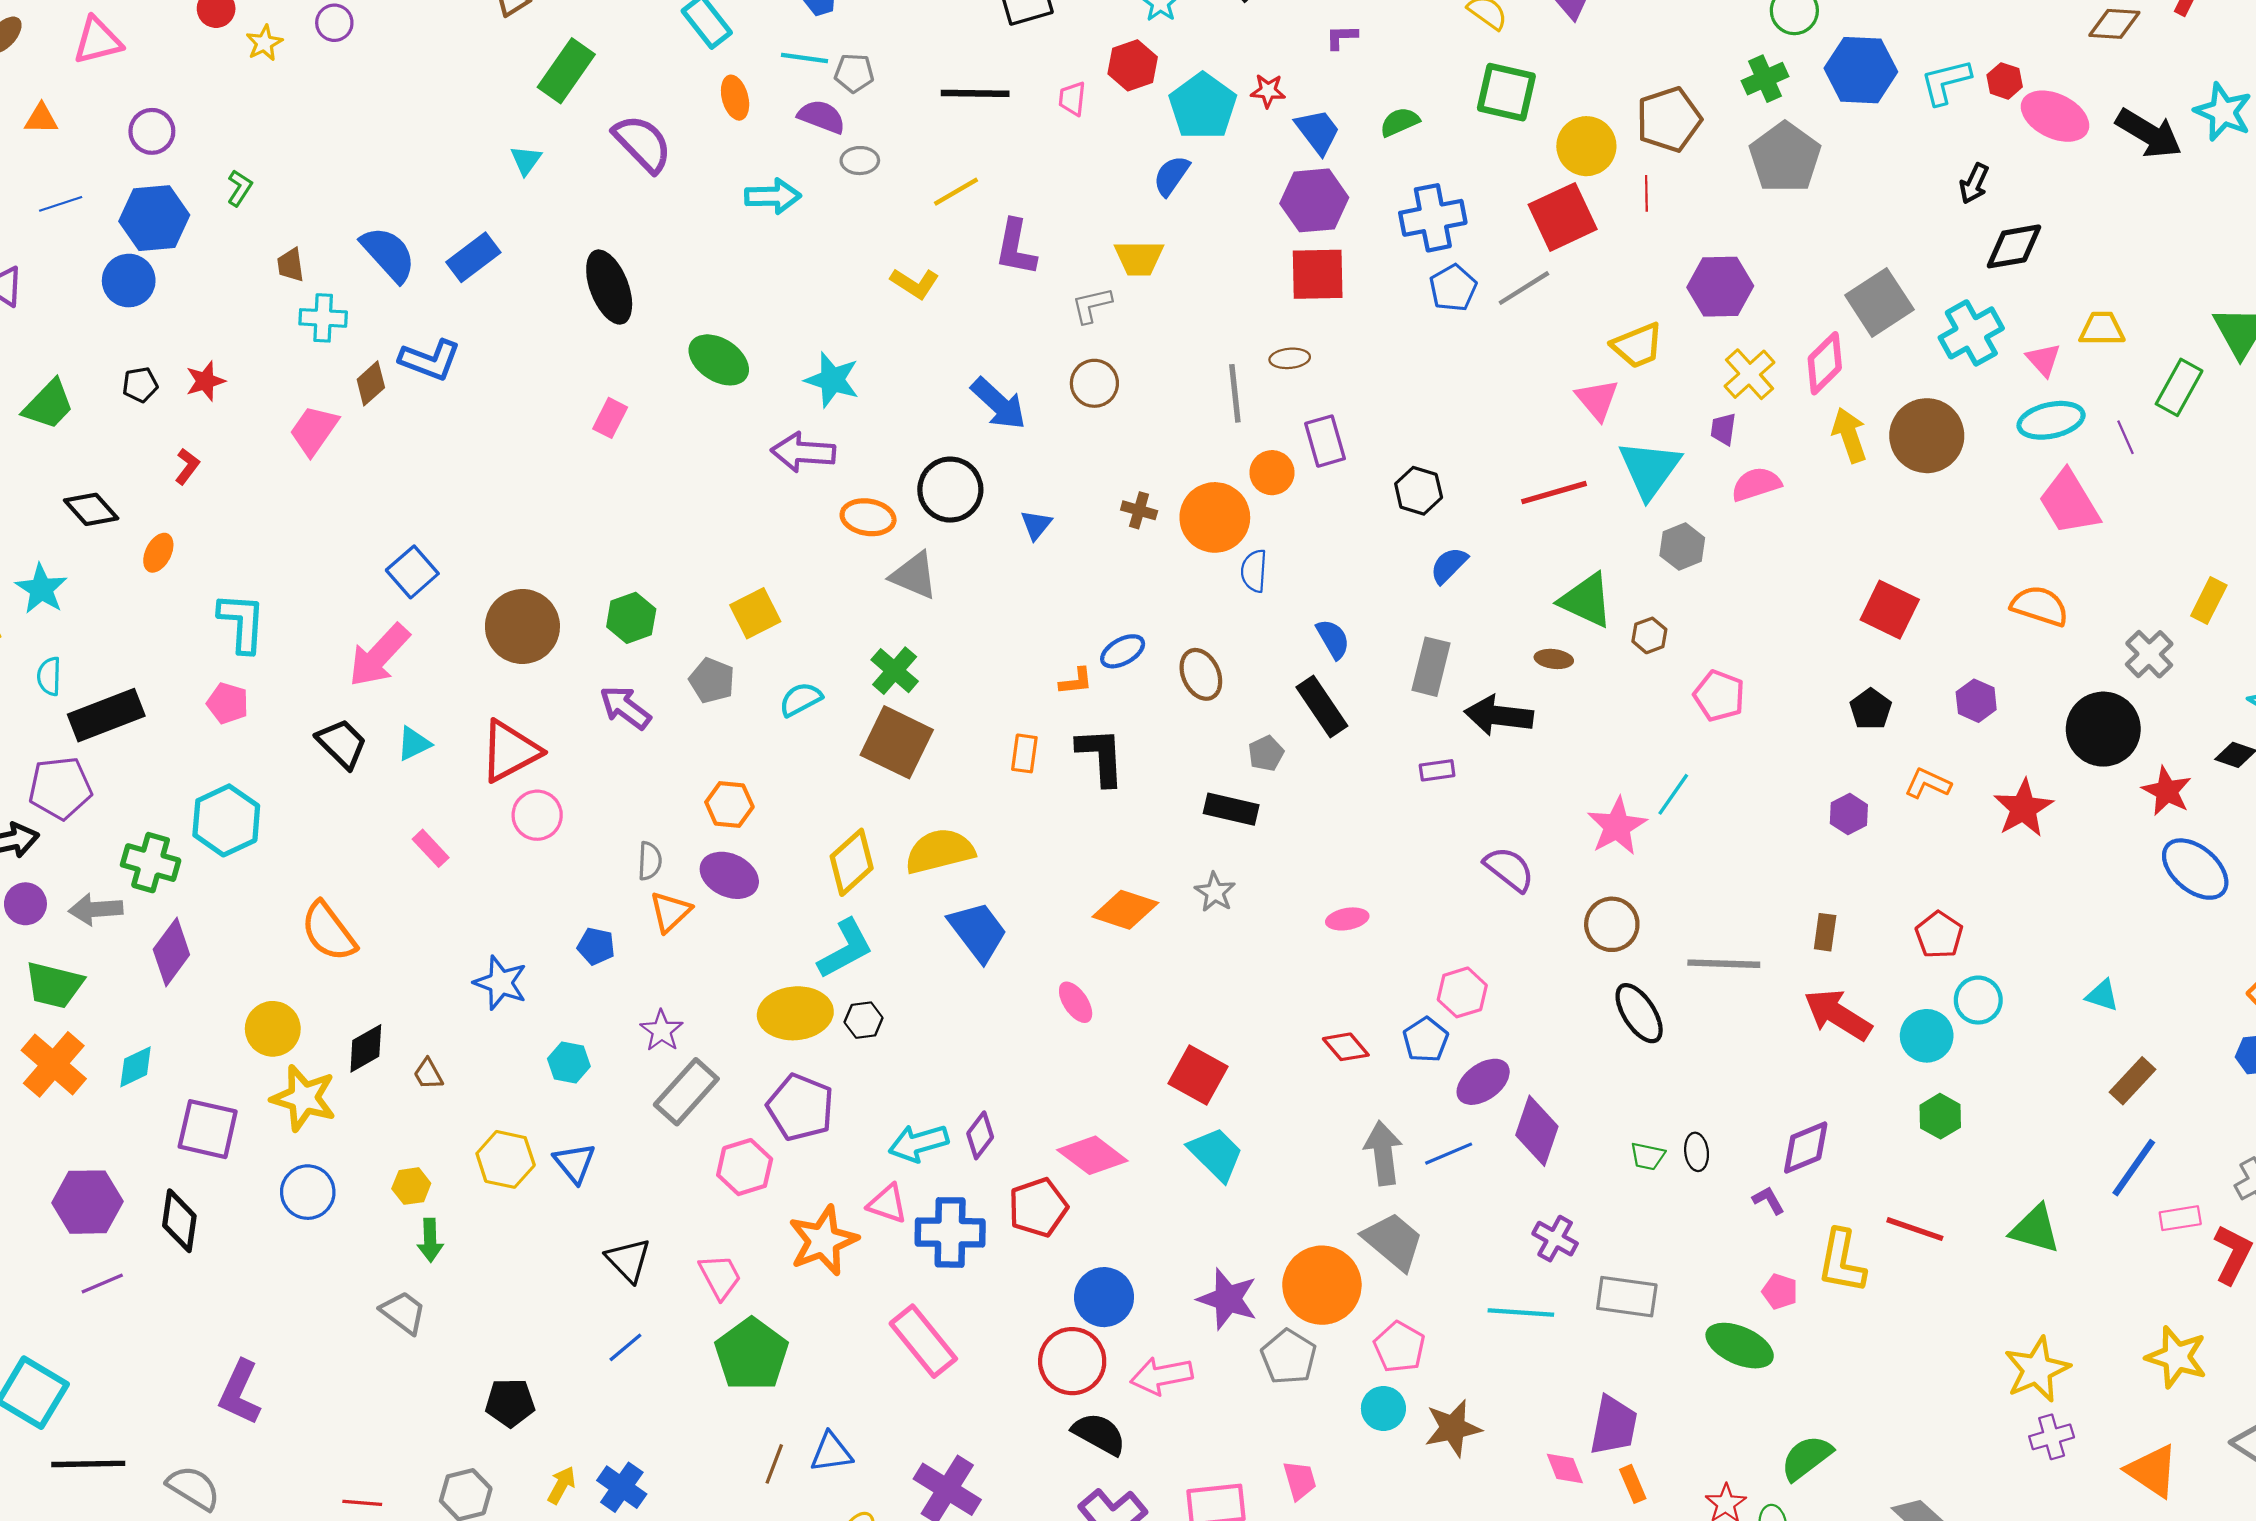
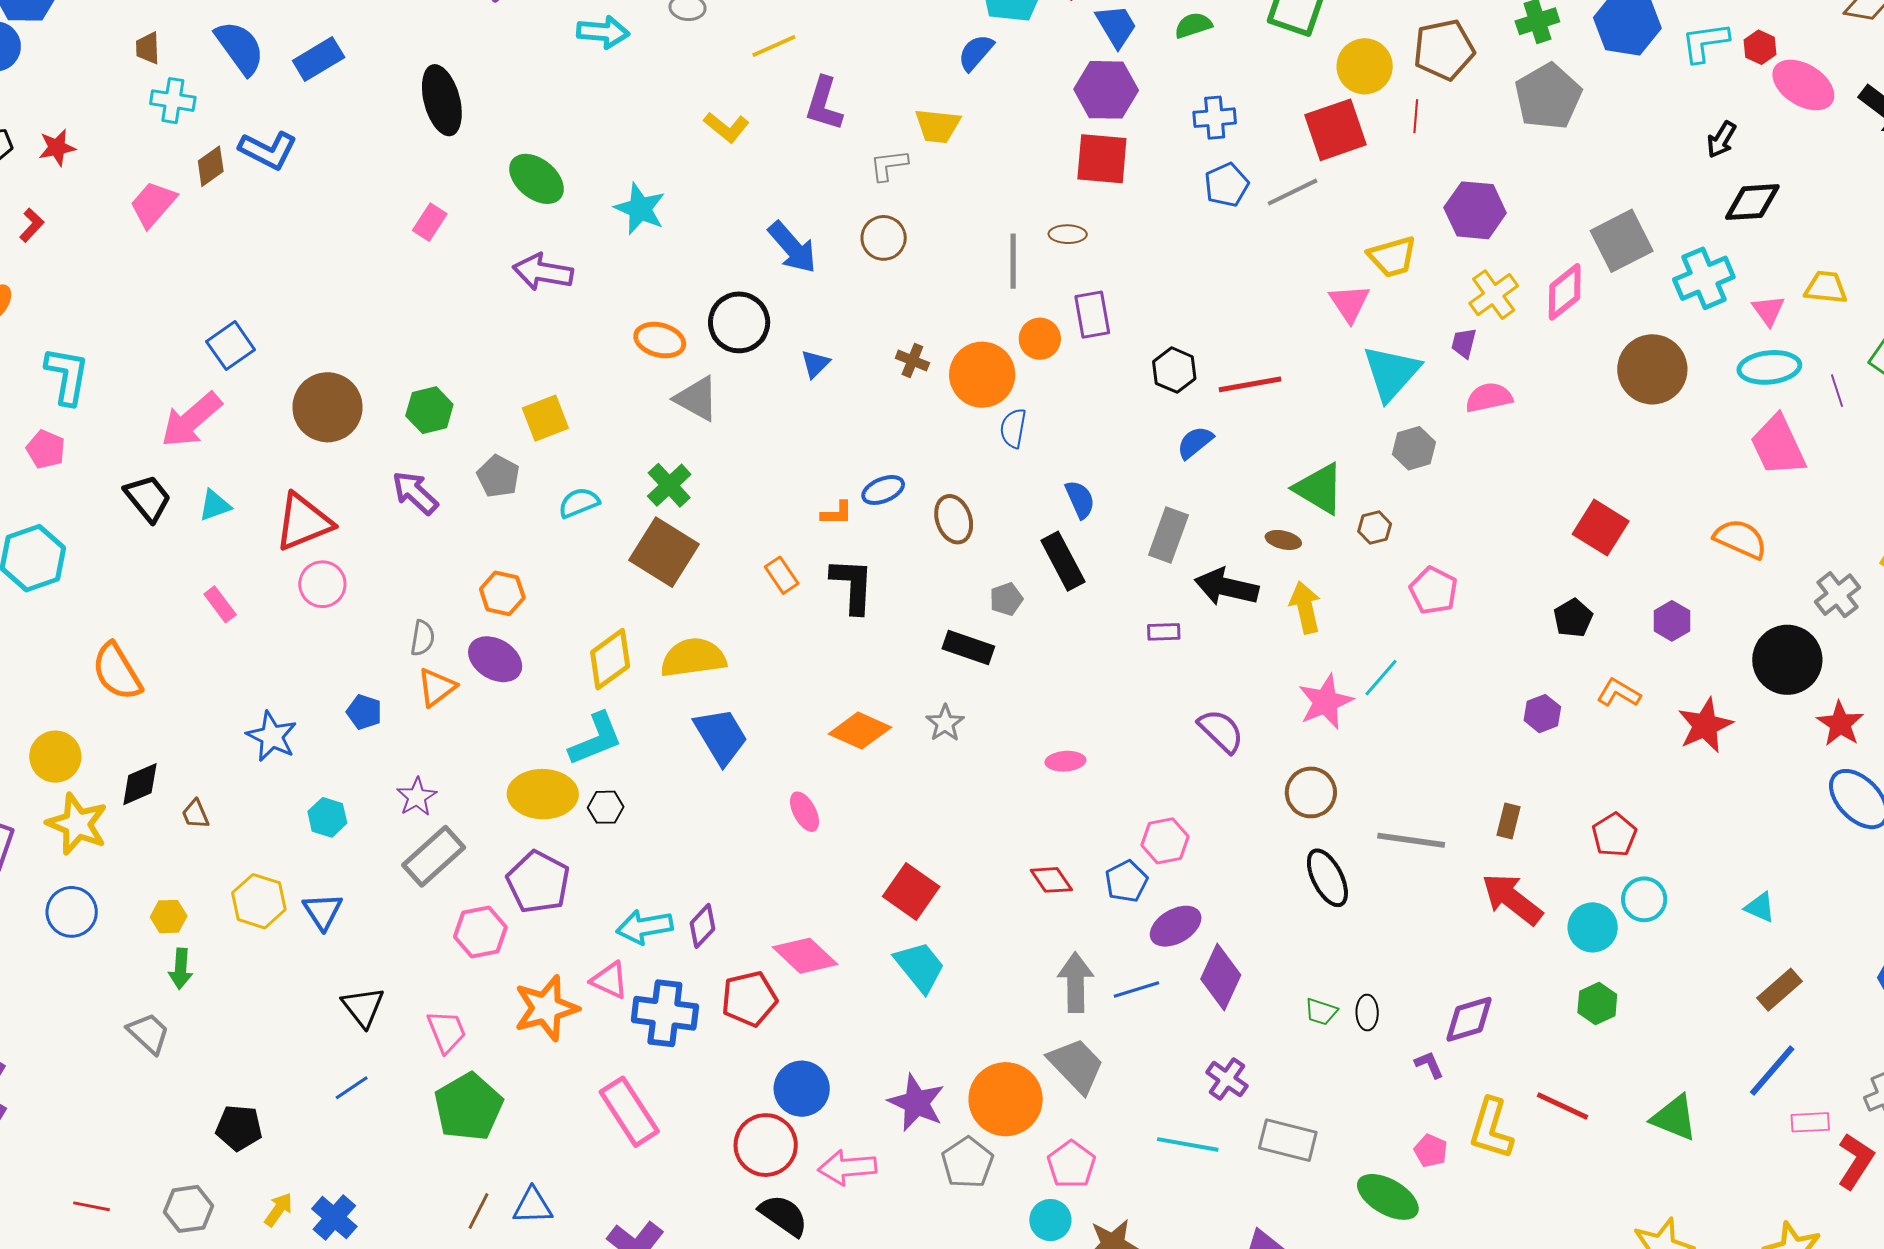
blue cross: (1433, 218) -> (1215, 118), size x0.7
yellow arrow: (1849, 435) -> (1305, 607), moved
purple arrow: (803, 452) -> (543, 272), moved
red line: (1554, 493) -> (1250, 384), moved
orange rectangle: (1024, 753) -> (782, 575), turned -48

